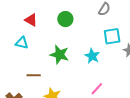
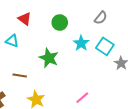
cyan square: (112, 36) -> (105, 46), turned 36
cyan star: (92, 56) -> (81, 43), moved

